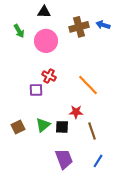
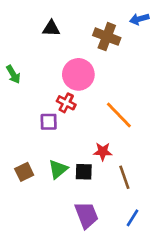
black triangle: (44, 12) -> (51, 28), moved
blue arrow: (103, 25) -> (139, 19), moved, turned -32
brown cross: (79, 27) -> (107, 37), turned 36
green arrow: (19, 31) -> (13, 74), moved
pink circle: (46, 41) -> (78, 74), moved

